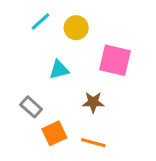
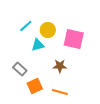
cyan line: (40, 21) -> (26, 26), moved
yellow circle: (76, 28) -> (48, 30), moved

